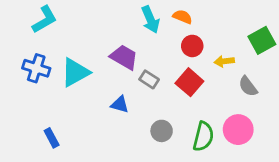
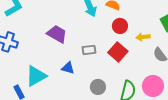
purple trapezoid: (124, 57) -> (57, 34), moved
cyan triangle: (75, 72) -> (36, 76), moved
gray rectangle: (149, 79) -> (89, 50), turned -40

